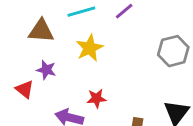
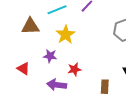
purple star: (46, 70) -> (50, 56), moved

